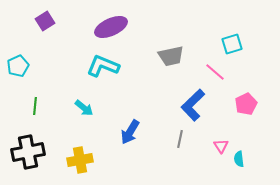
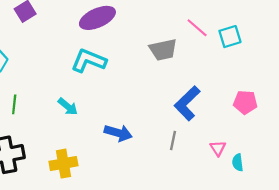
pink line: (215, 72) -> (197, 28), moved
pink pentagon: (246, 104) -> (245, 102), turned 30
blue arrow: (130, 132) -> (118, 133), turned -105

